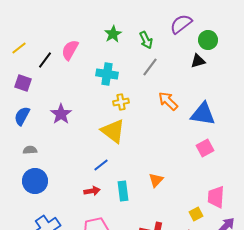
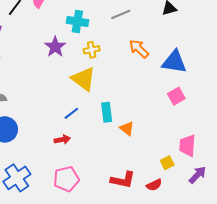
gray line: (150, 67) -> (121, 14), turned 30
purple star: (61, 114) -> (55, 47), moved
orange triangle: (156, 180) -> (127, 128), turned -35
cyan rectangle: (123, 191) -> (107, 112), moved

